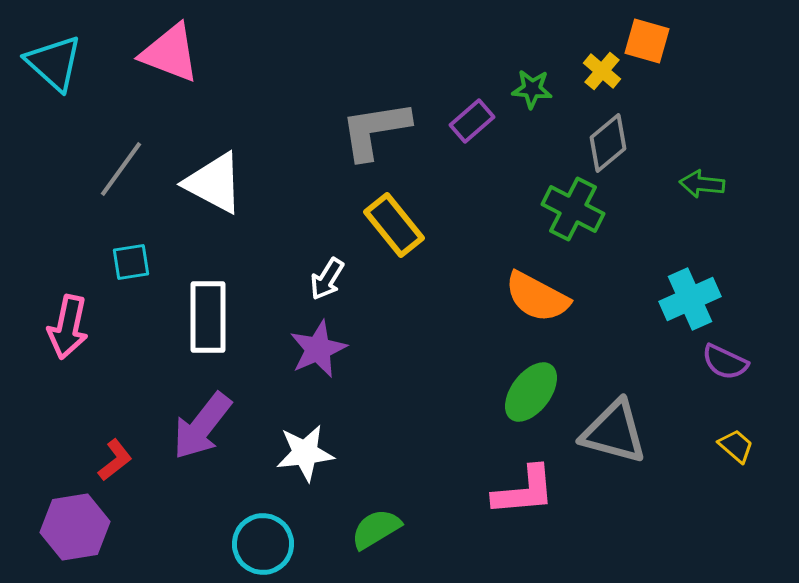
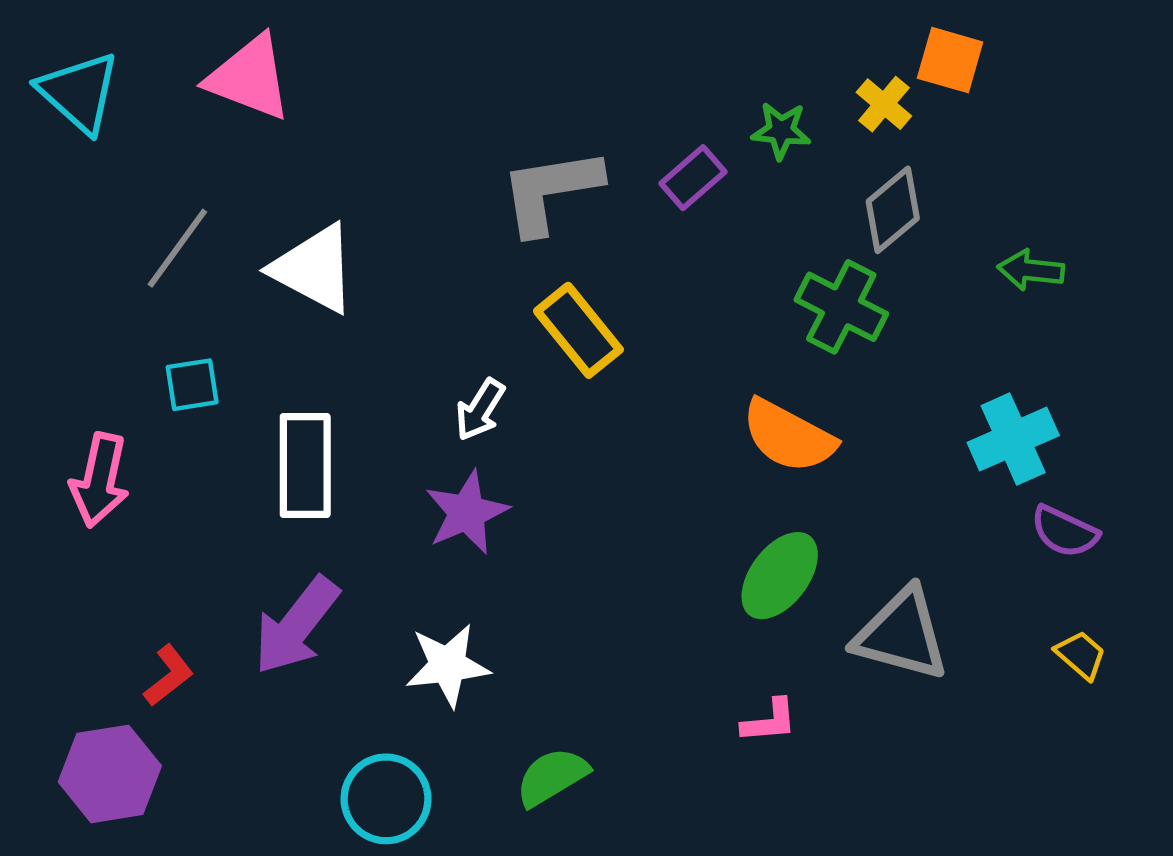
pink L-shape: (524, 491) -> (769, 721), size x0.6

